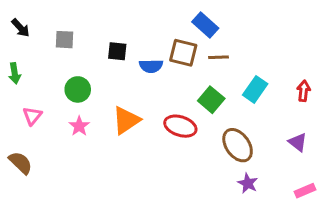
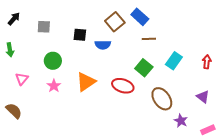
black arrow: (21, 28) -> (14, 19), turned -96
brown square: (183, 53) -> (115, 22), moved, turned 36
purple star: (248, 183) -> (181, 121), moved

